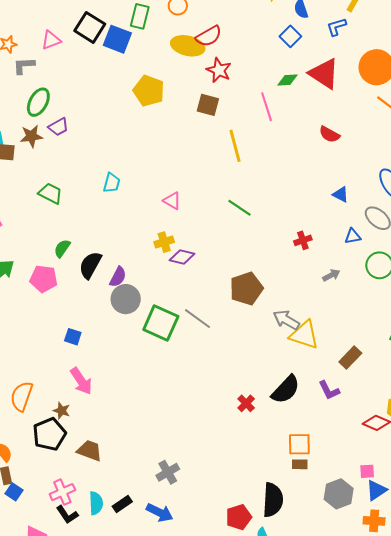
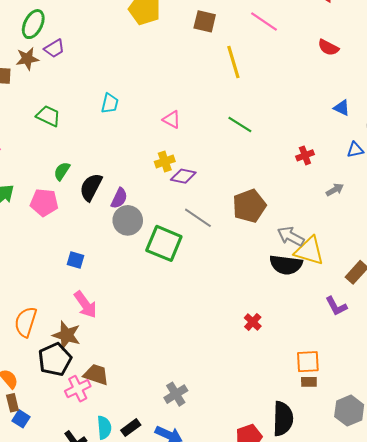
pink line: (267, 107) -> (264, 22), turned -36
gray line: (198, 319) -> (198, 218), moved
black semicircle: (286, 389) -> (286, 265), moved, turned 56
brown star: (62, 411) -> (67, 335), size x1.6
pink cross: (62, 492) -> (78, 389), moved

